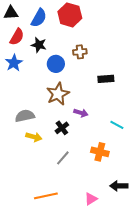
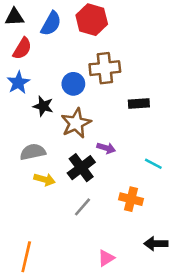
black star: (39, 45) -> (43, 106), moved
brown cross: (80, 52) -> (105, 68), size x1.6
black cross: (62, 128) -> (81, 168), size x1.5
orange line: (46, 196) -> (26, 257), moved, turned -65
pink triangle: (91, 199) -> (106, 258), moved

